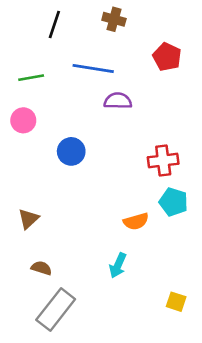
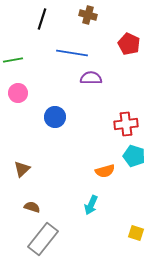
green line: (31, 78) -> (13, 60), moved

